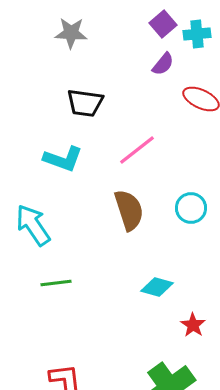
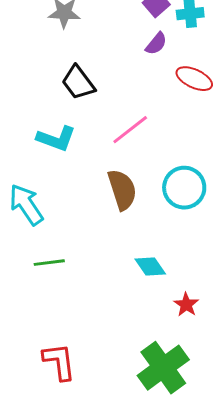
black trapezoid: (85, 103) -> (78, 83), turned 45
cyan circle: (191, 208) -> (184, 188), size x1.4
cyan diamond: (157, 287) -> (150, 267), turned 40

